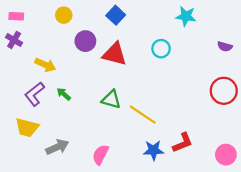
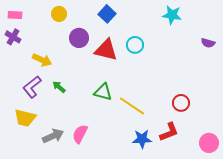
cyan circle: (161, 49) -> (135, 45), moved
red circle: (224, 91) -> (181, 103), moved, size x0.7
pink semicircle: (101, 155) -> (80, 134), moved

